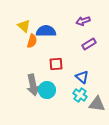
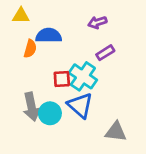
yellow triangle: (24, 26) -> (21, 16), moved, turned -40
blue triangle: (82, 77) -> (80, 105), moved, size x1.5
cyan cross: (80, 95) -> (83, 76), moved, size x1.5

